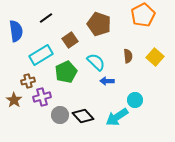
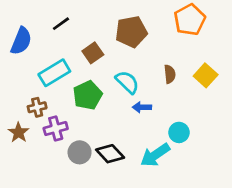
brown pentagon: (99, 24) -> (131, 32), turned -30
blue semicircle: (16, 31) -> (21, 41), turned 30

